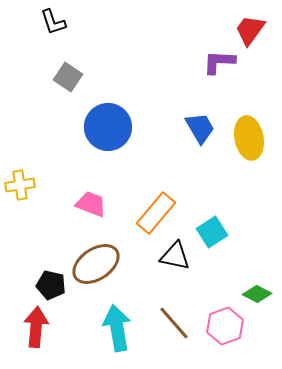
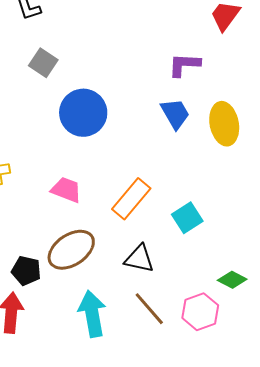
purple L-shape: (219, 62) -> (184, 65), moved
black triangle: (175, 256) -> (139, 259), moved

